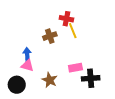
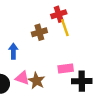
red cross: (66, 19) -> (59, 14), turned -32
pink triangle: (27, 65) -> (22, 78), moved

